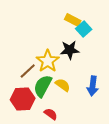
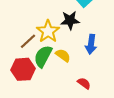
blue arrow: (93, 86) -> (91, 44), moved
red semicircle: (51, 114) -> (84, 83), moved

